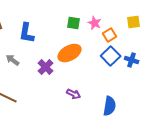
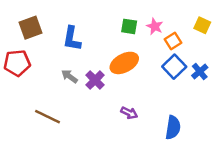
yellow square: (134, 22) -> (202, 25), turned 32
gray arrow: (13, 60) -> (69, 76), moved
blue cross: (132, 60) -> (200, 71), turned 32

